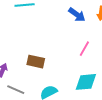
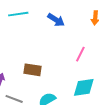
blue arrow: (77, 15) -> (56, 20), moved

